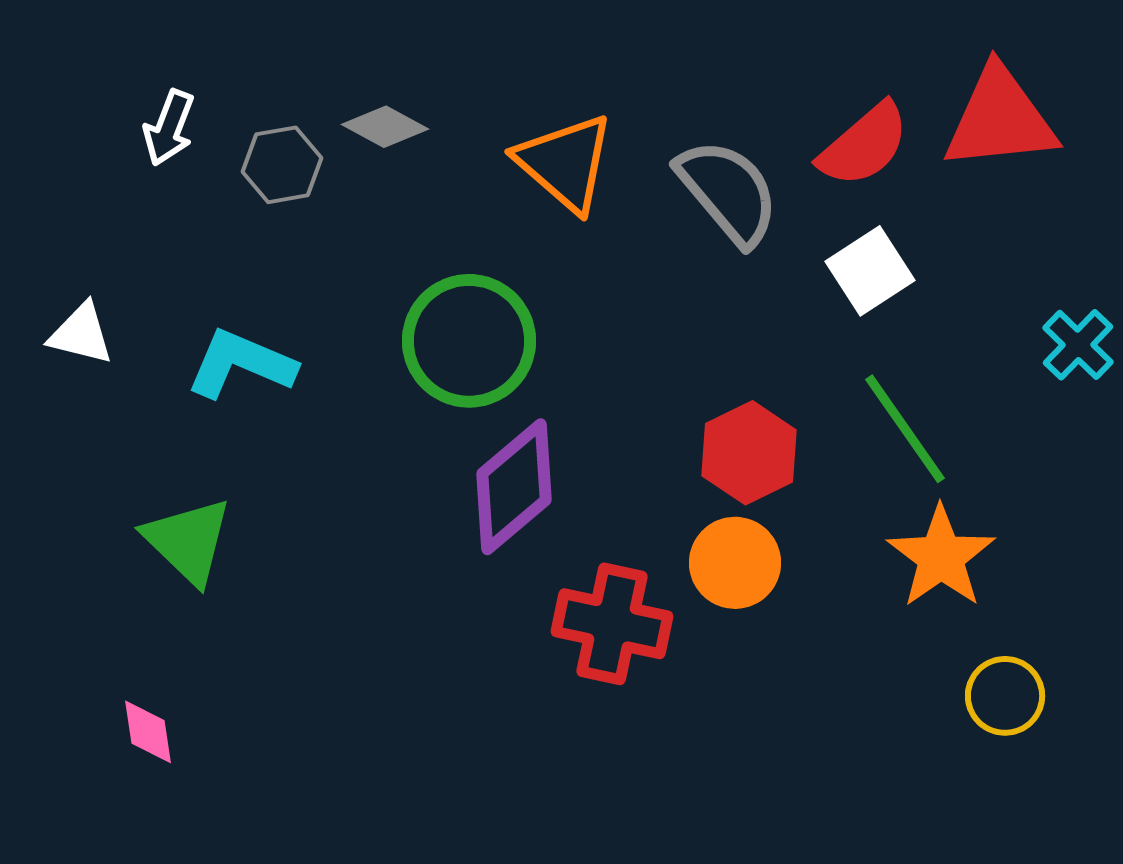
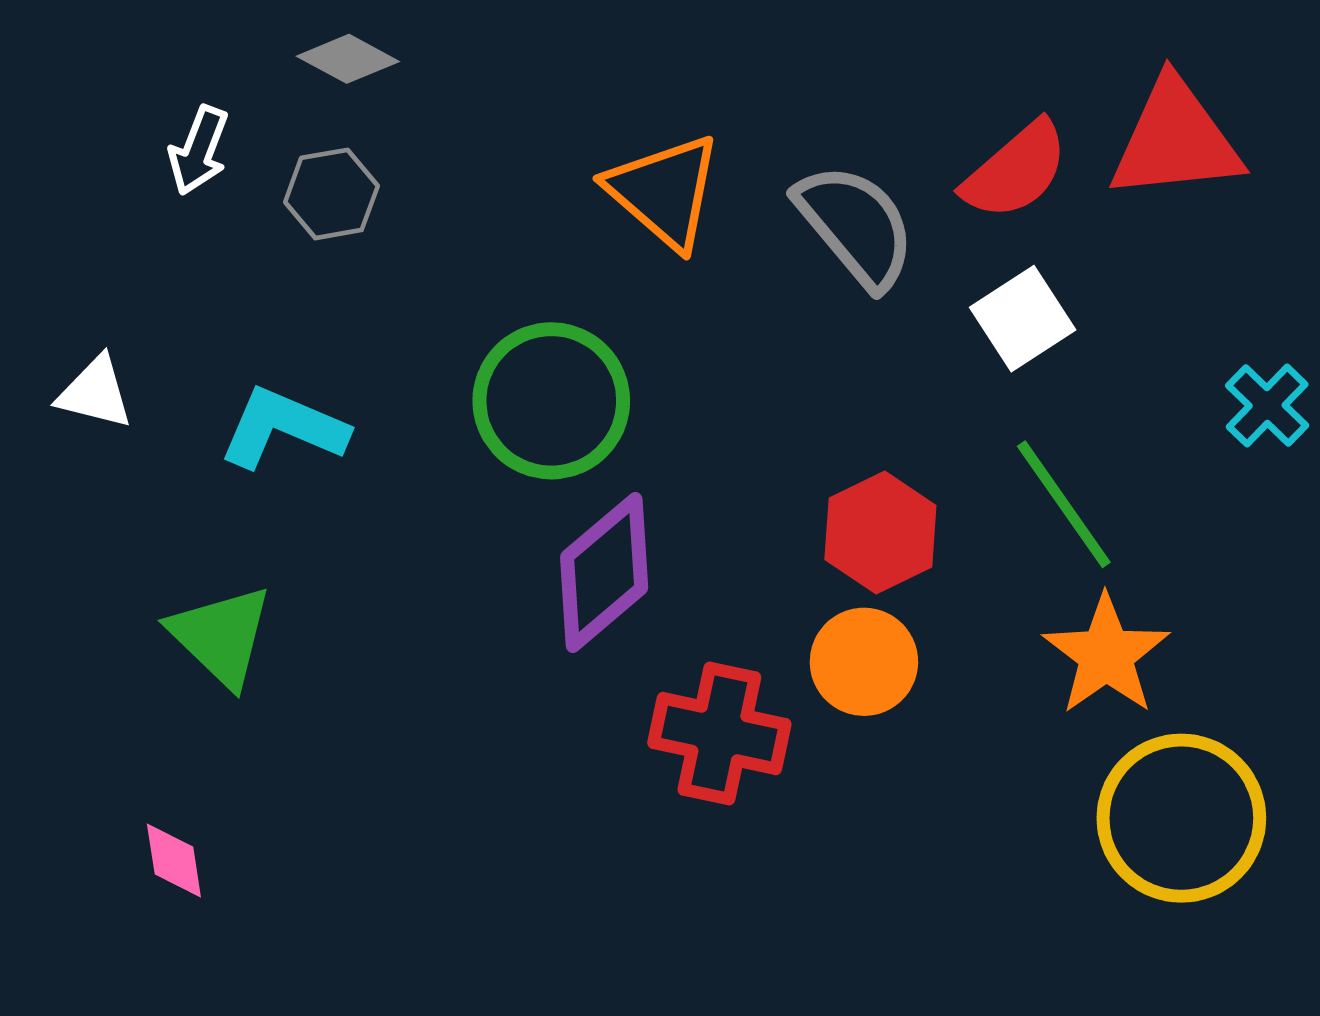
gray diamond: (385, 127) -> (348, 59), moved
yellow circle: (1005, 696) -> (1181, 818), size x1.8

